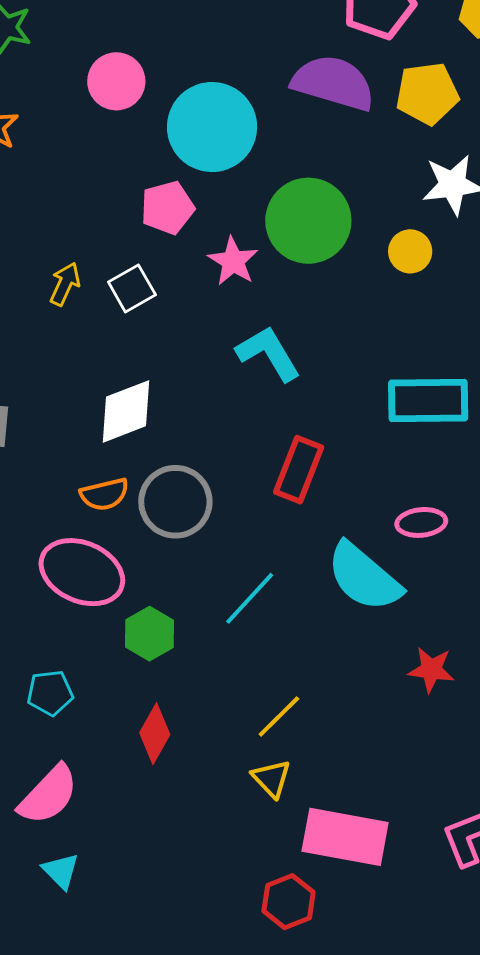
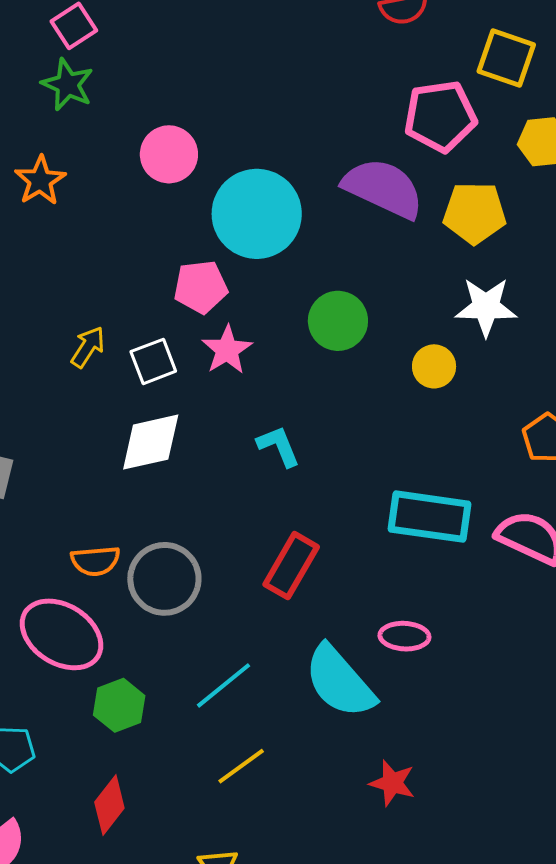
green circle: (308, 221) -> (338, 321), size x0.7
pink star: (233, 261) -> (227, 350), moved
cyan L-shape: (268, 353) -> (279, 446), size x0.7
white diamond: (126, 411) -> (151, 442), moved
yellow line: (279, 716) -> (241, 766), moved

